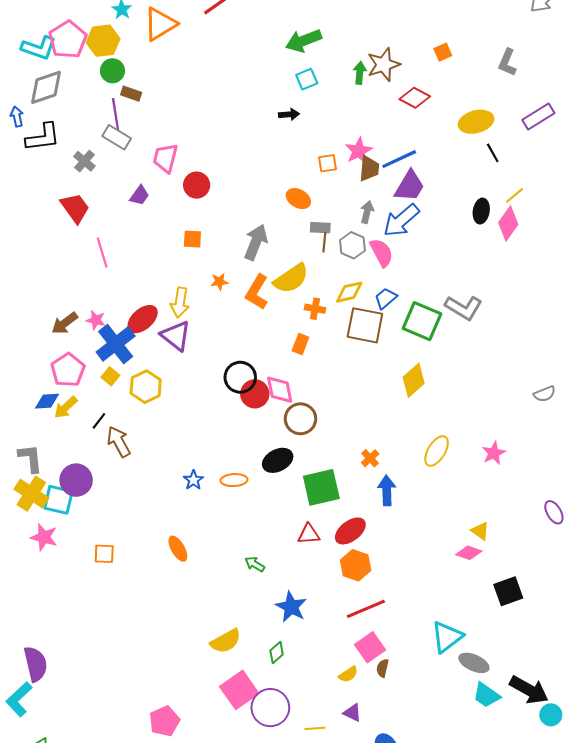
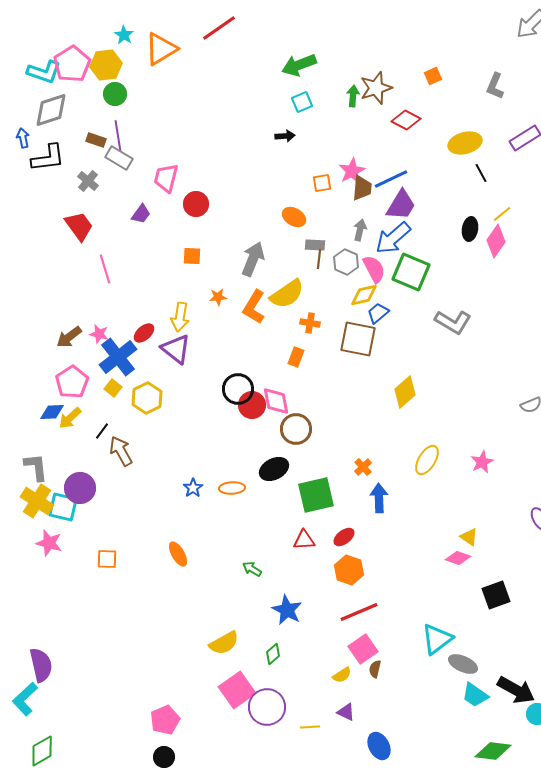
brown rectangle: (131, 94) -> (96, 140), moved
yellow diamond: (349, 292) -> (364, 295), moved
red ellipse: (143, 319) -> (144, 333), size x0.7
green square: (422, 321) -> (411, 272), moved
red ellipse: (350, 531) -> (344, 537), size x0.7

